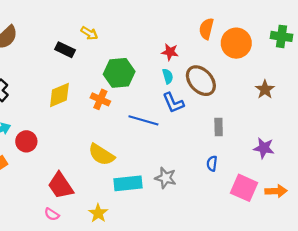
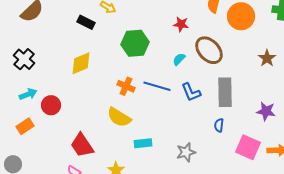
cyan semicircle: (168, 76) -> (179, 59), moved, turned -120
orange cross: (100, 99) -> (126, 86), moved
blue L-shape: (173, 103) -> (191, 92), moved
gray rectangle: (219, 127) -> (225, 92), size x1.8
gray star: (166, 178) -> (186, 152), moved, turned -30
cyan rectangle: (128, 183) -> (143, 143), size x0.7

